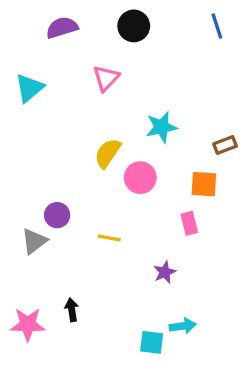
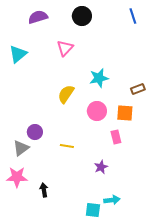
pink circle: (140, 178) -> (97, 111), moved
pink star: (28, 324) -> (17, 177), moved

